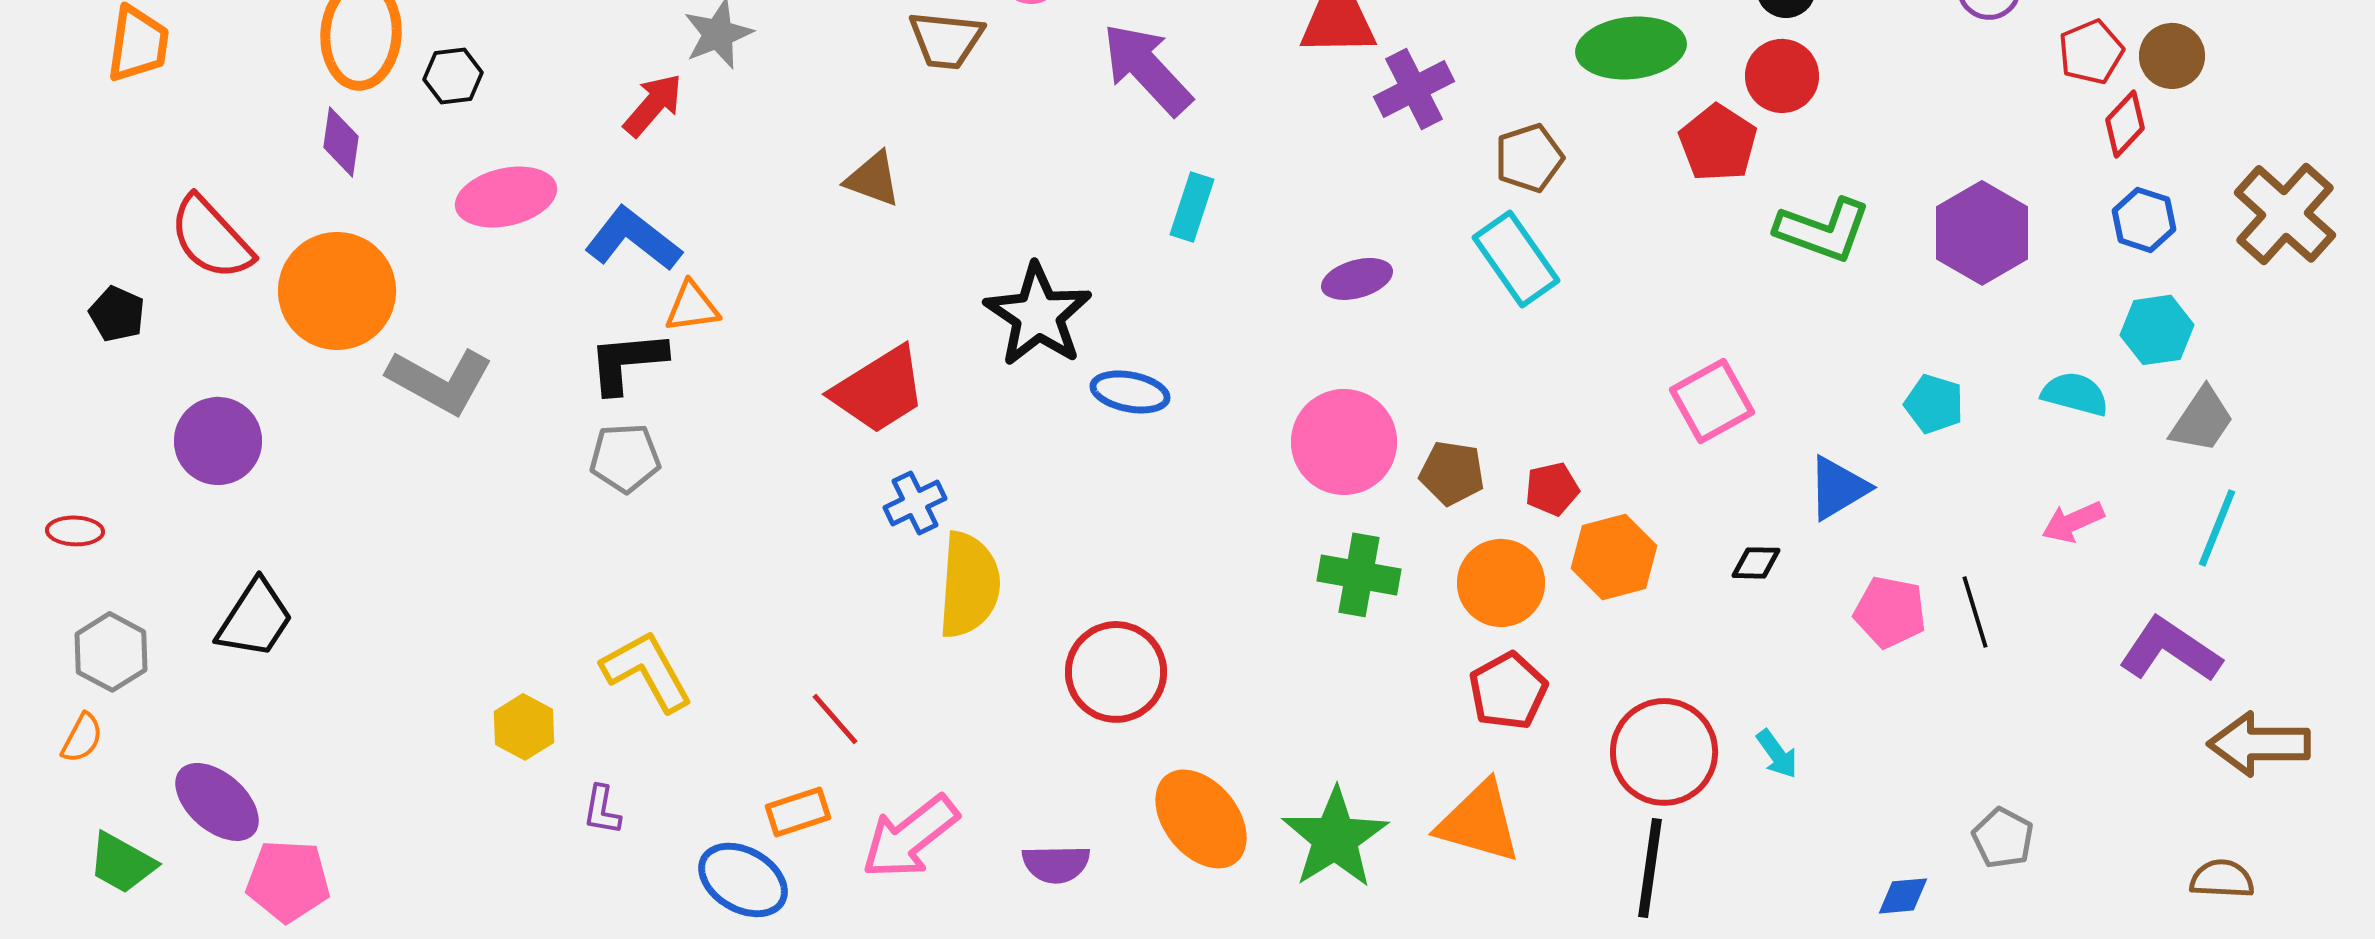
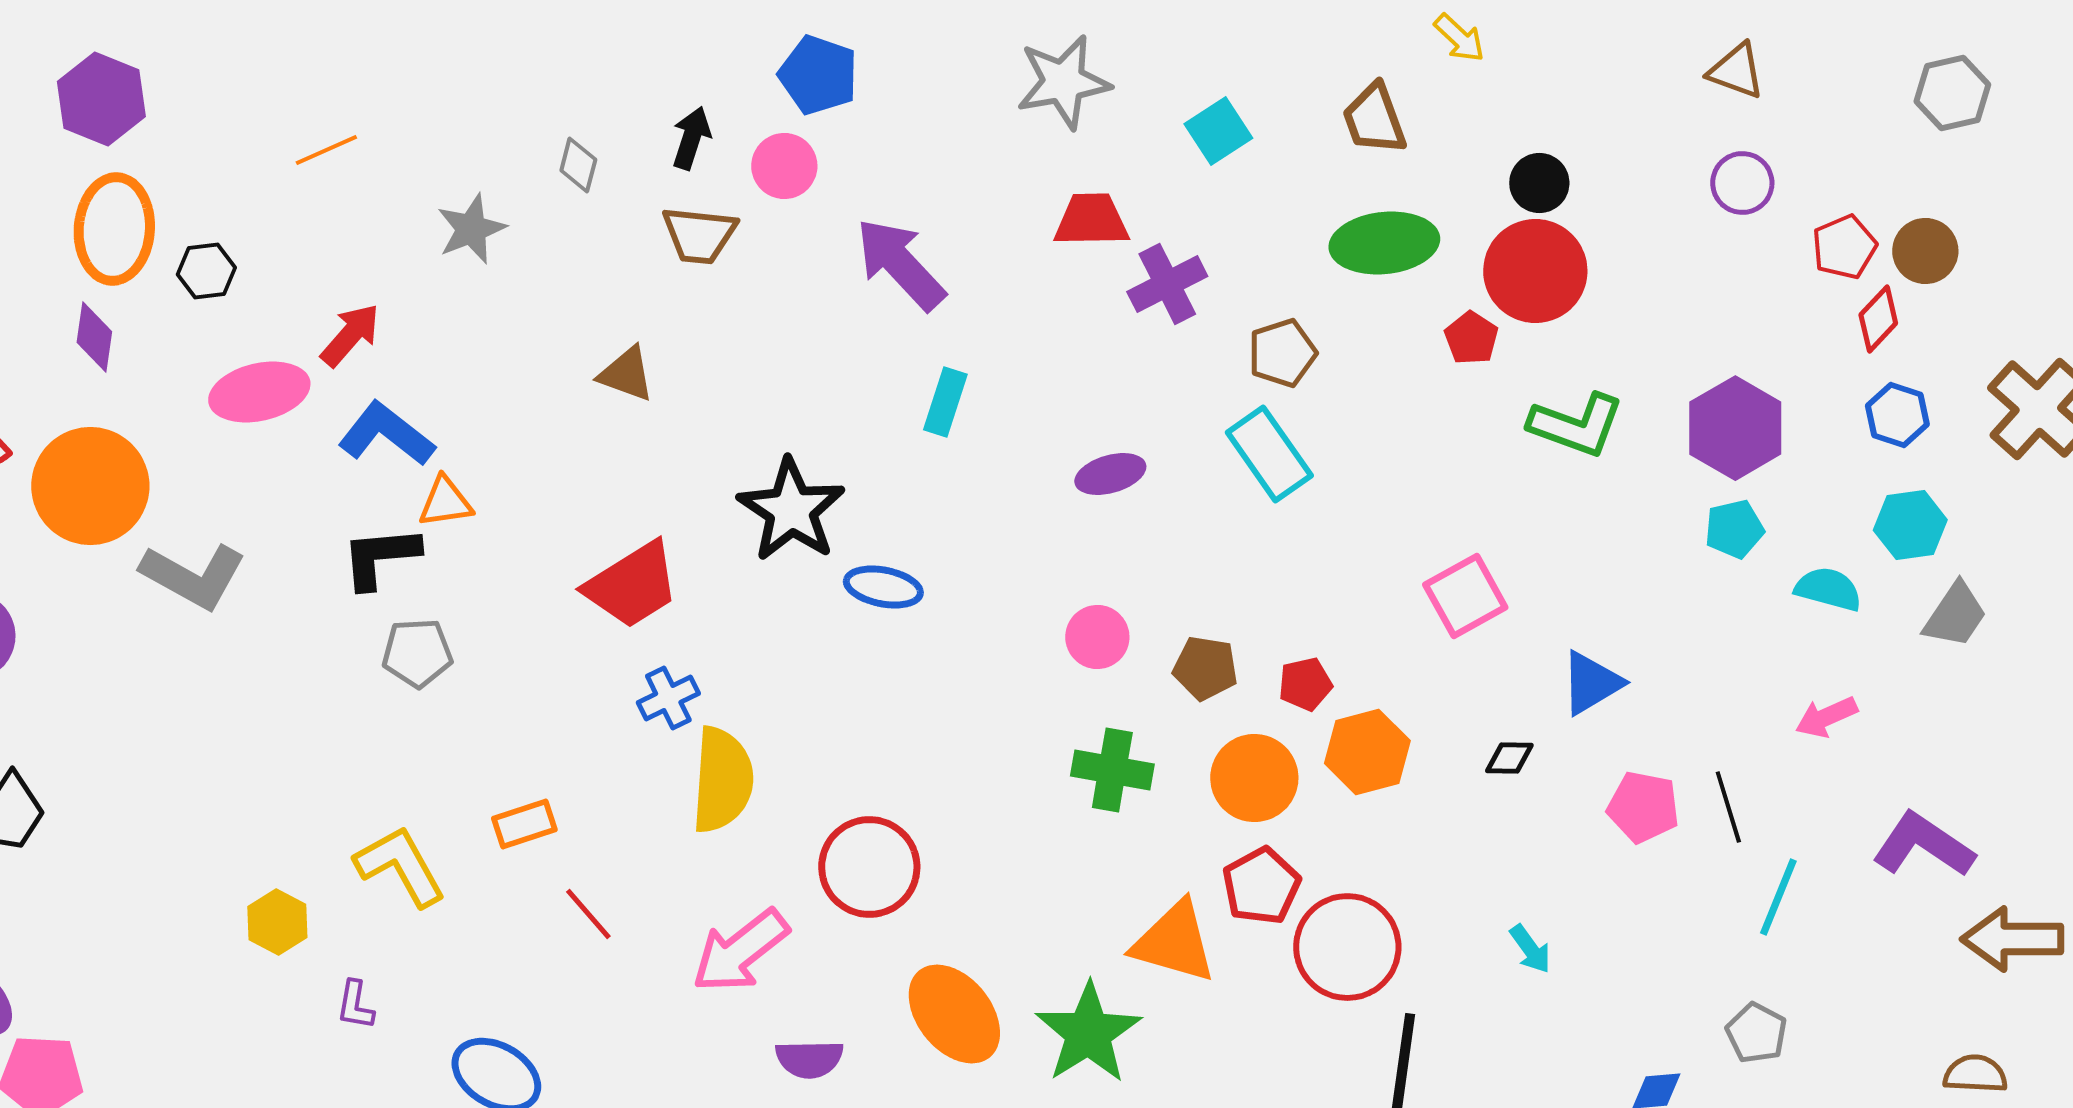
red circle: (1782, 76) -> (1535, 271), size x1.4
red arrow: (653, 105) -> (350, 335), moved
red pentagon: (1718, 143) -> (1471, 338), size x0.7
cyan pentagon: (1934, 404) -> (1734, 529), moved, turned -30
pink circle: (1344, 442) -> (1097, 637), size x0.6
gray pentagon: (625, 458) -> (417, 653), moved
cyan line: (2217, 528) -> (1778, 897), moved
red circle: (1664, 752) -> (1347, 947), moved
orange rectangle: (798, 812) -> (524, 824), moved
orange triangle: (1479, 822) -> (1174, 942), moved
pink arrow: (910, 837) -> (740, 951), moved

